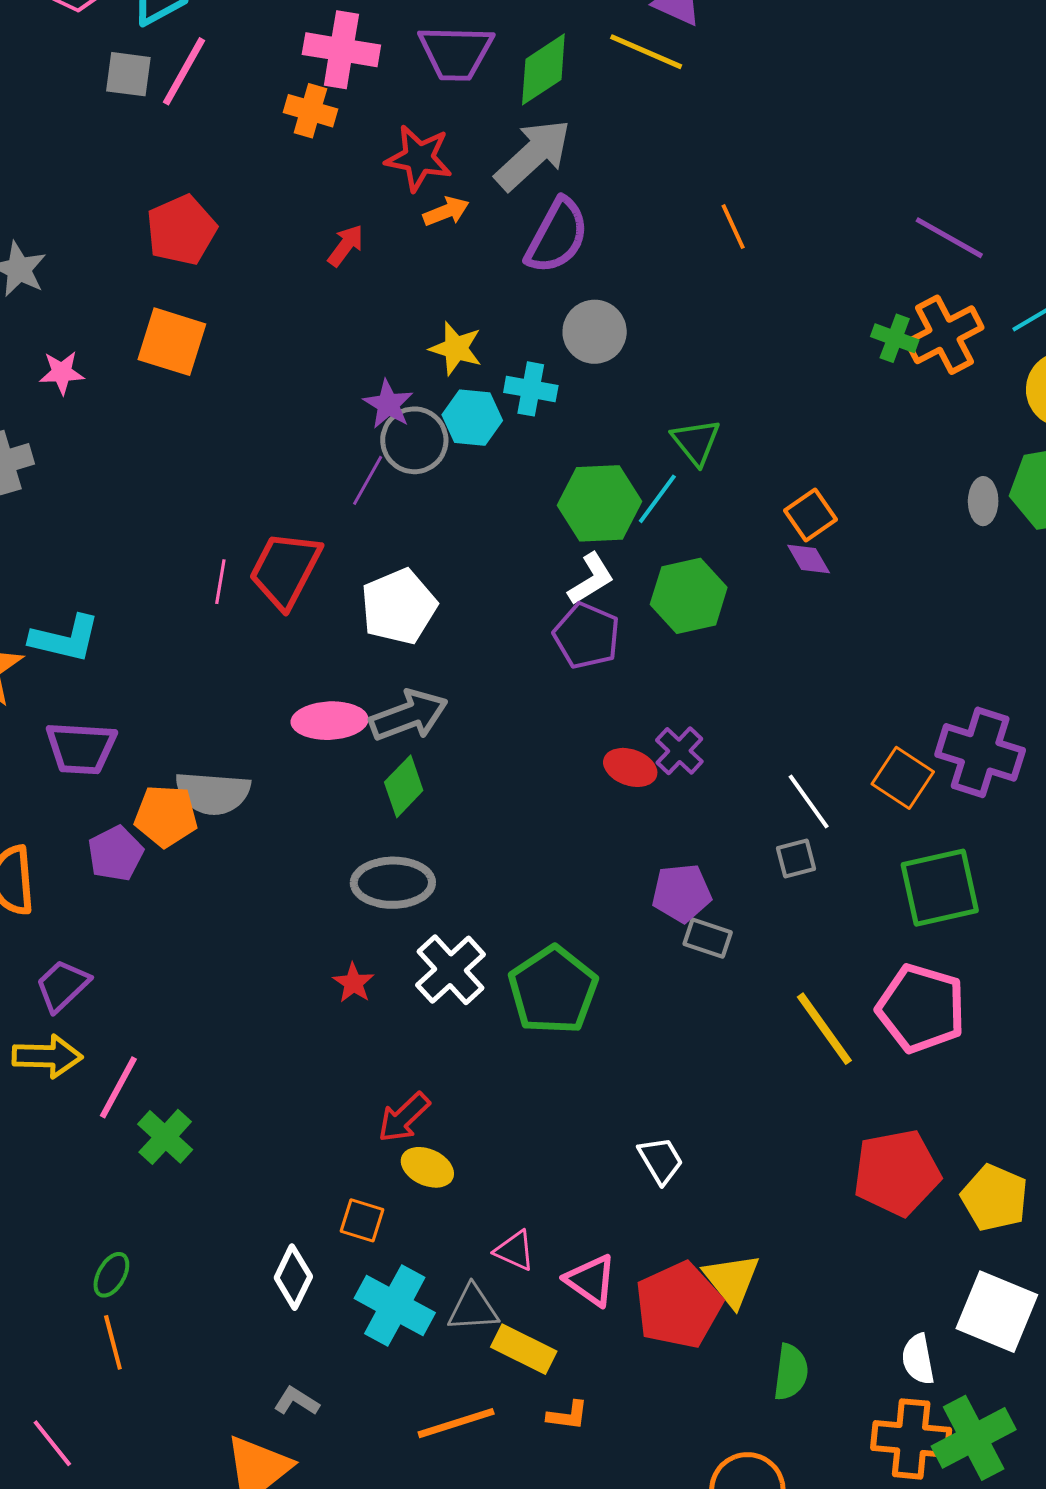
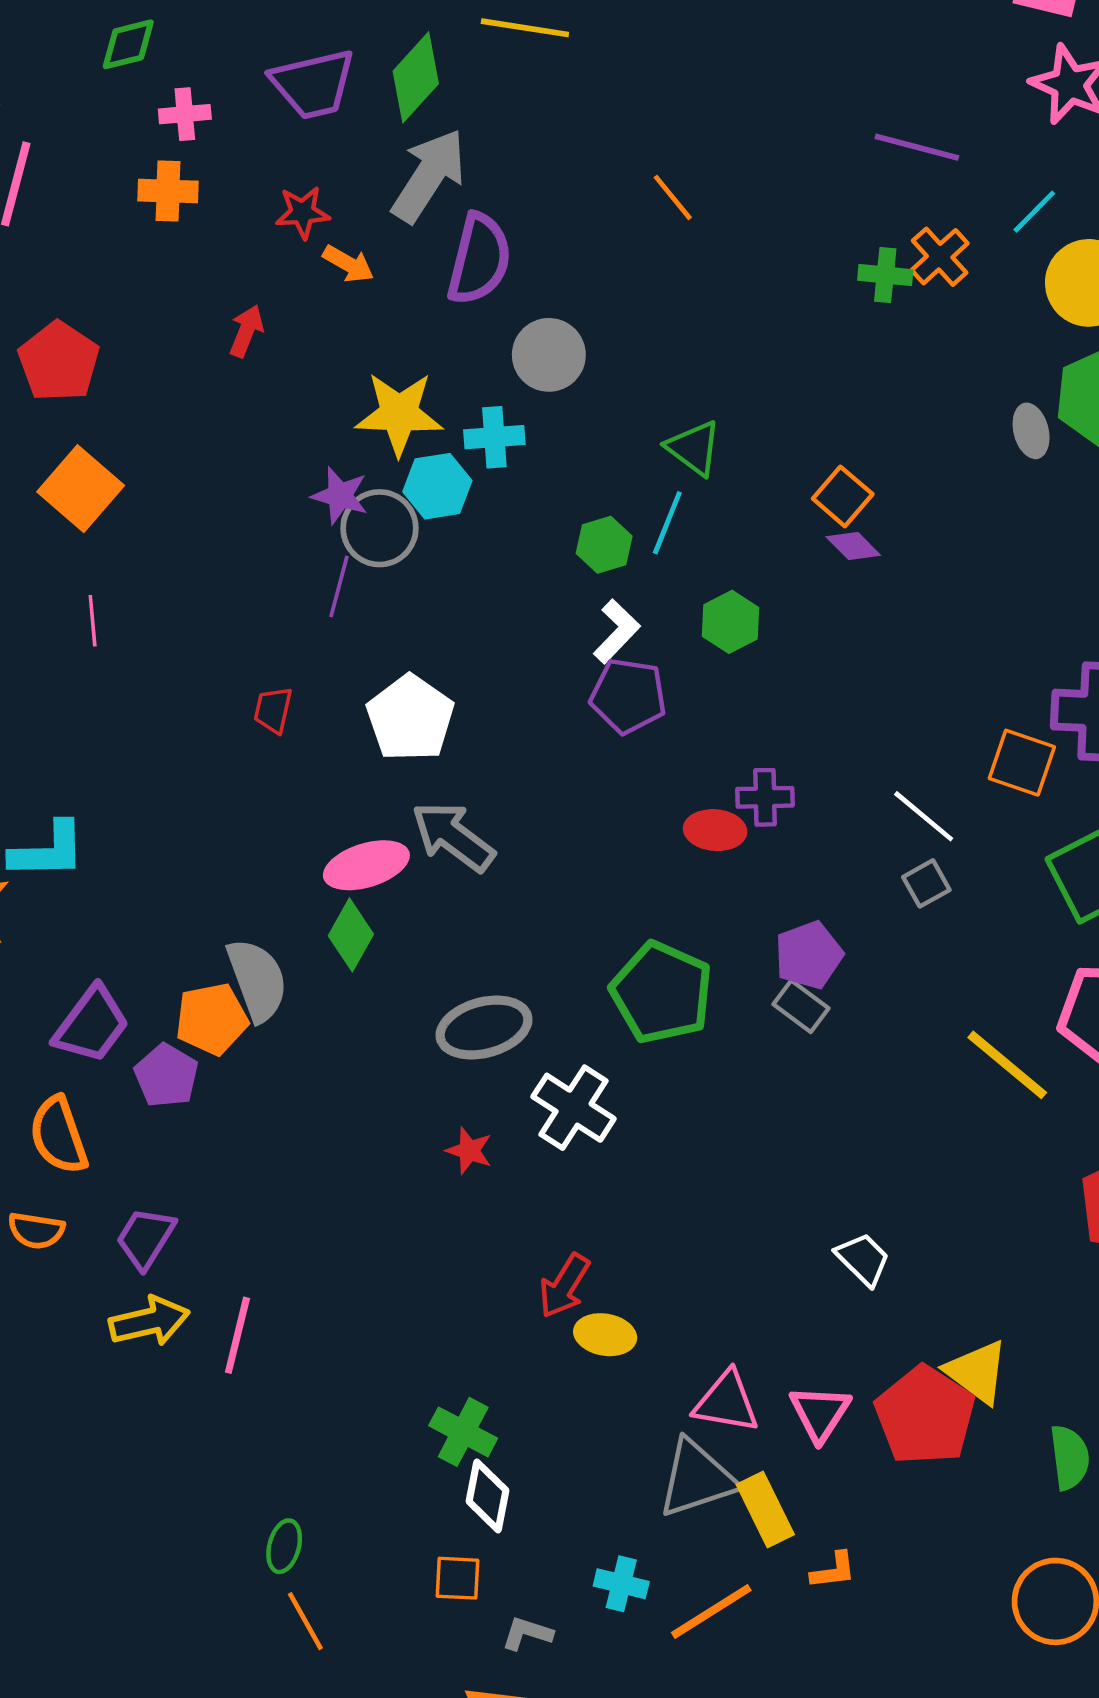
pink cross: (341, 50) -> (185, 114), size x0.6
red star: (419, 158) -> (303, 212), size x0.7
orange arrow: (446, 211) -> (348, 264), turned 66
orange cross: (944, 335) -> (940, 257), size x0.7
orange square: (172, 342) -> (81, 489), turned 38
yellow star: (456, 348) -> (399, 414), size x1.4
green hexagon: (599, 503) -> (604, 545), size x0.6
red trapezoid: (285, 570) -> (273, 710), size x0.5
pink line: (220, 582) -> (93, 621), moved
green hexagon: (689, 596) -> (730, 622), size x0.7
gray arrow: (409, 715) -> (453, 836), turned -108
purple trapezoid: (81, 748) -> (91, 1025), moved, turned -42
purple cross: (679, 751) -> (765, 797), turned -30
green diamond: (404, 786) -> (351, 935), moved
gray semicircle: (213, 793) -> (257, 980), turned -100
gray rectangle: (708, 938) -> (801, 1006), moved, turned 33
green pentagon: (553, 990) -> (662, 993), moved
green cross: (165, 1137) -> (463, 1432), moved
orange square: (362, 1220) -> (457, 1578), moved
pink triangle: (515, 1251) -> (727, 1402), size x1.4
pink triangle: (591, 1280) -> (820, 1413), turned 42
cyan cross: (395, 1306) -> (621, 1584), moved, size x0.6
gray triangle: (473, 1308) -> (697, 1479), size x1.4
yellow rectangle: (524, 1349) -> (765, 1509), turned 52

